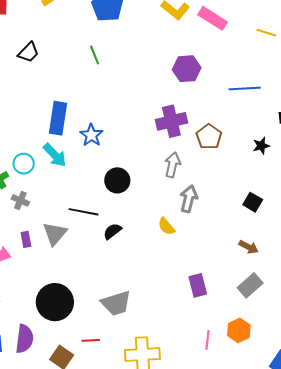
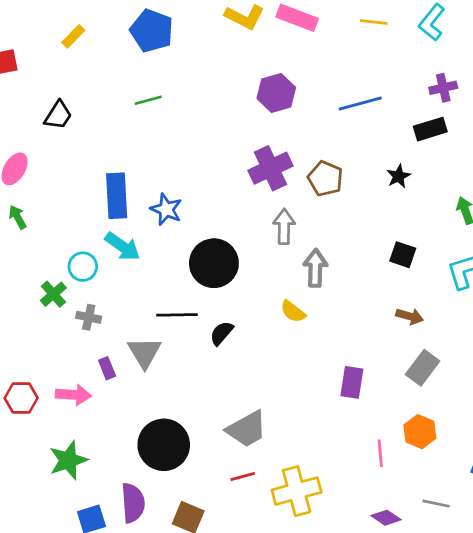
green line: (95, 55) -> (148, 100), turned -72
black circle: (117, 180) -> (214, 263), size x1.4
purple rectangle: (198, 285) -> (352, 382), turned 35
red line: (91, 340) -> (243, 477), moved

